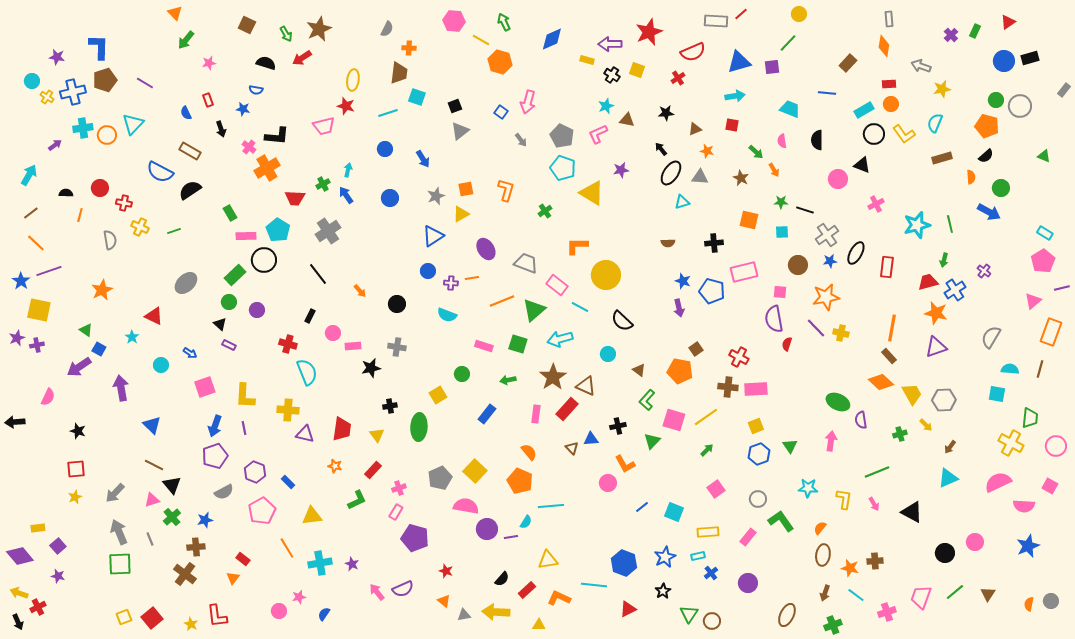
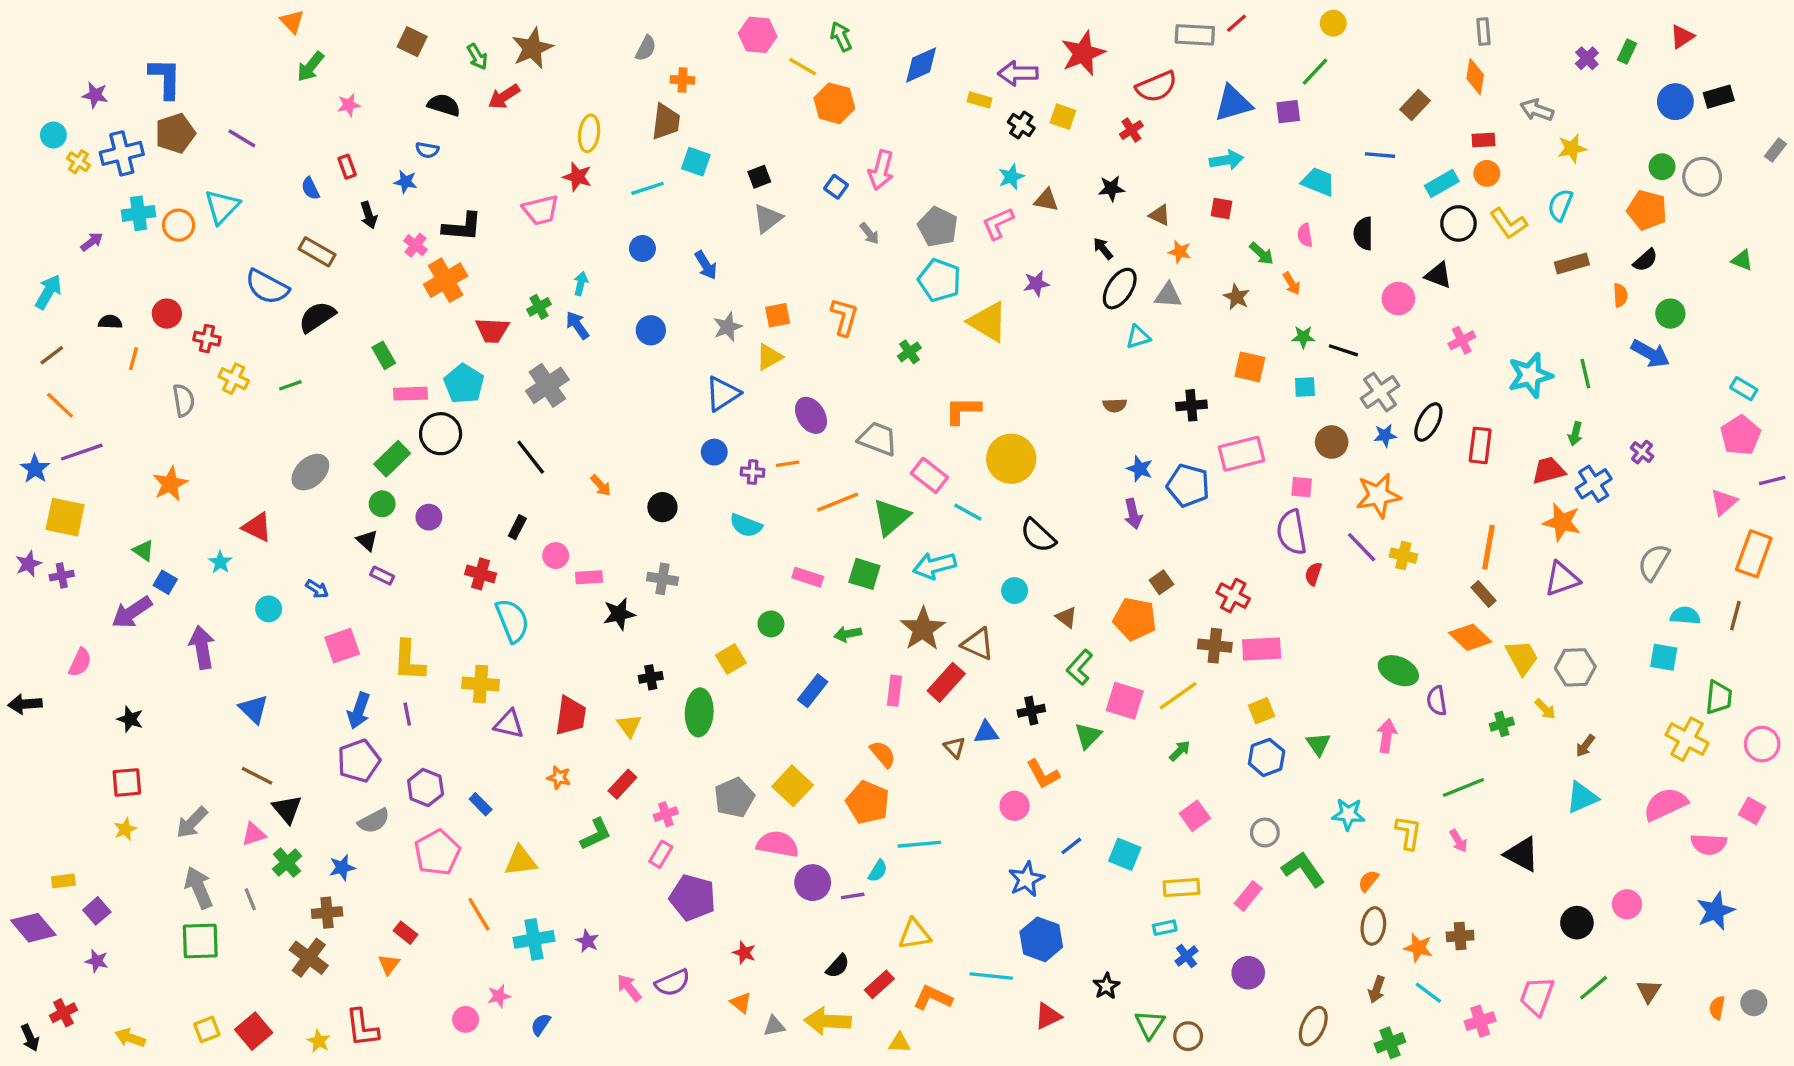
brown triangle: (695, 129) -> (1160, 215), turned 48
blue star: (665, 557) -> (1026, 879), moved
yellow arrow: (19, 593) -> (130, 1038), moved

